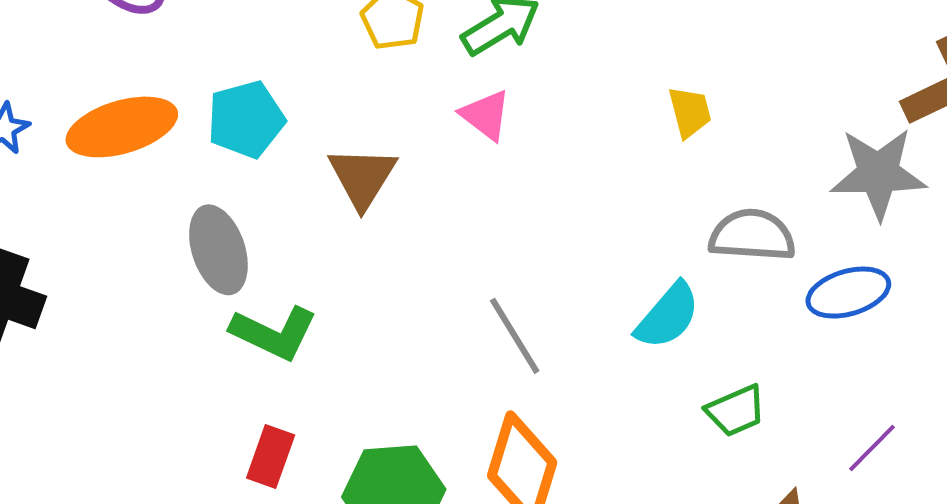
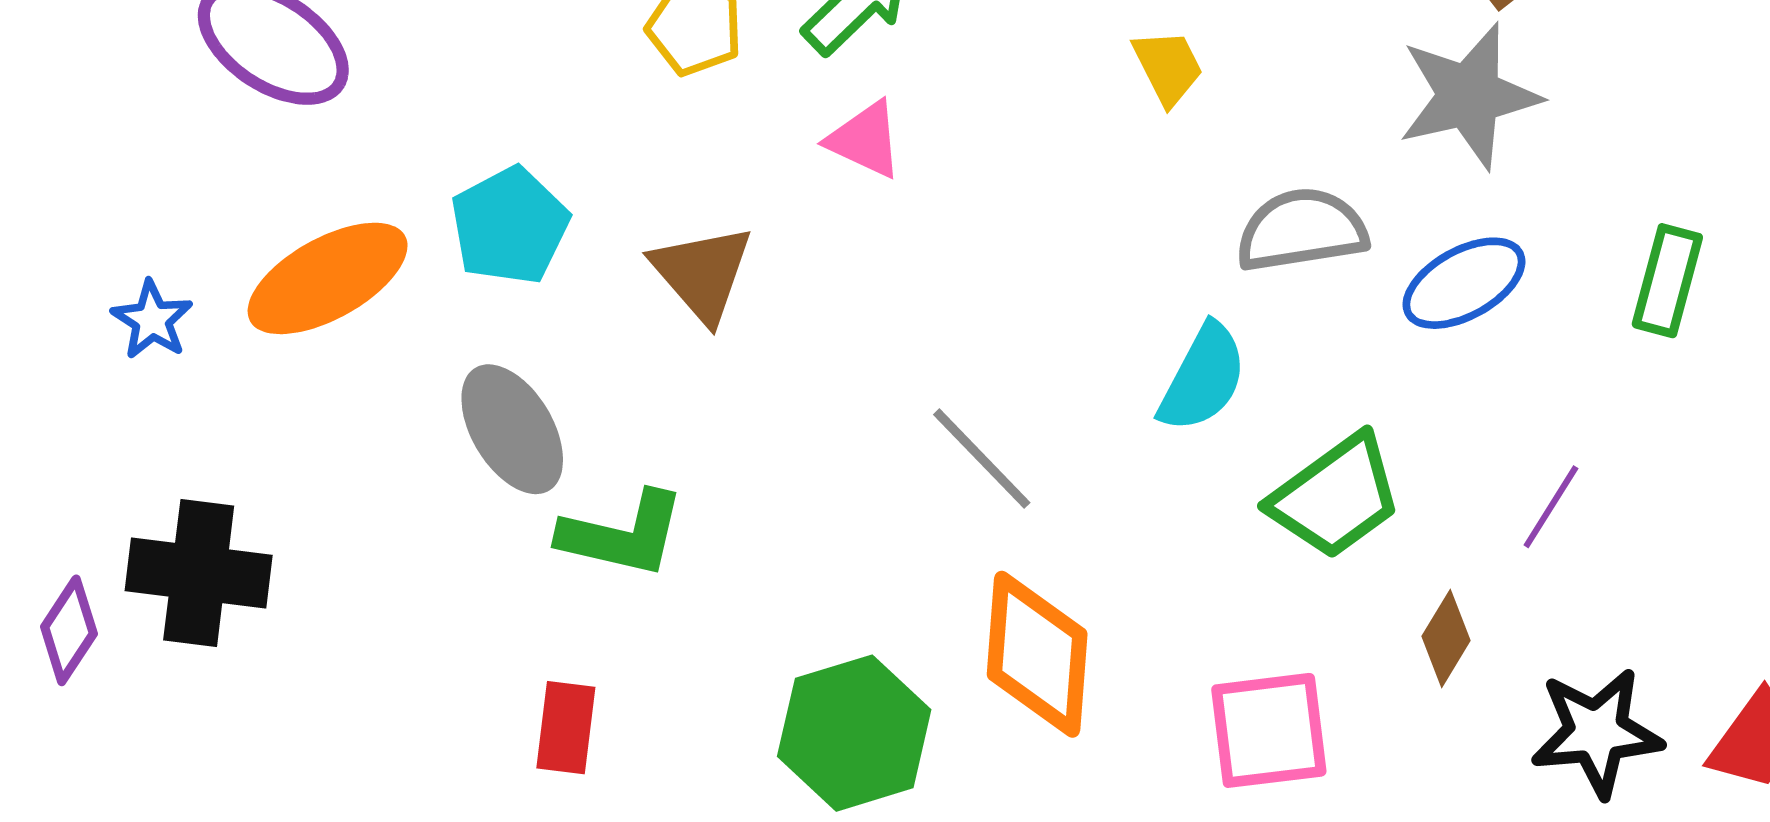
green trapezoid: (736, 411) -> (1336, 496), size x1.5
red rectangle: (271, 457) -> (566, 728), moved

